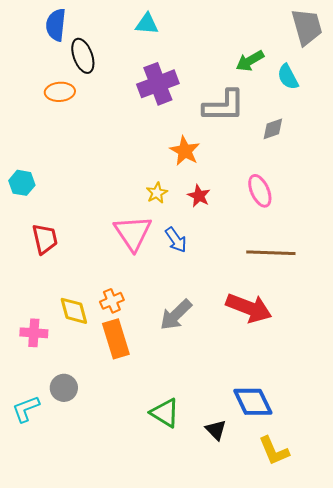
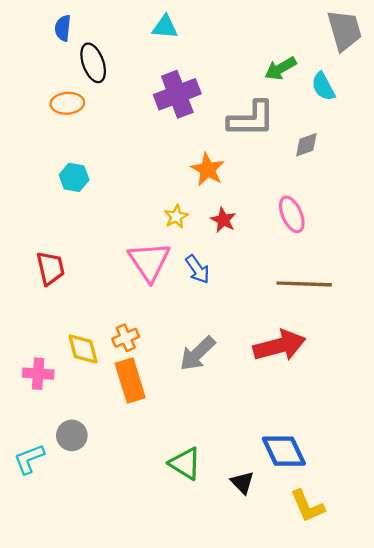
blue semicircle: (56, 25) -> (63, 28), size x0.7
cyan hexagon: (22, 183) -> (74, 177), moved
red arrow: (249, 308) -> (279, 346), turned -36

